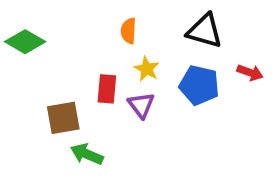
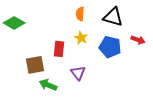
orange semicircle: (129, 31) -> (80, 14), moved
purple triangle: (141, 105) -> (78, 73), moved

